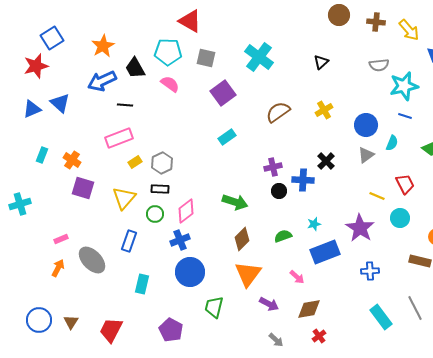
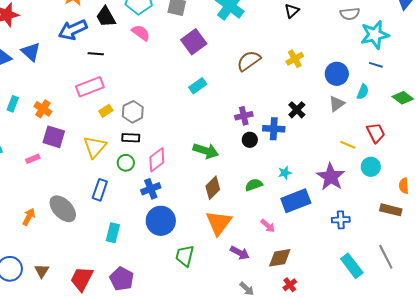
pink rectangle: (61, 239) -> (33, 159), moved
purple pentagon: (171, 330) -> (122, 279), moved

